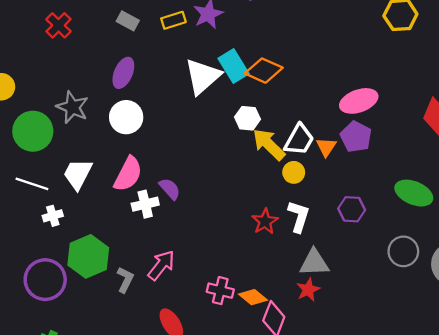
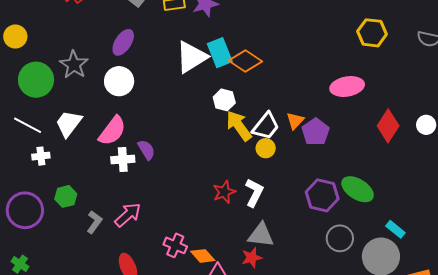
pink ellipse: (359, 101) -> (347, 87), moved
orange triangle: (326, 147) -> (295, 121), moved
yellow circle: (294, 172) -> (266, 148), moved
purple hexagon: (352, 209) -> (322, 195), moved, size x1.4
green hexagon: (88, 256) -> (66, 196), size x0.6

